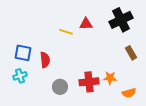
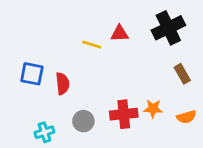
cyan cross: (20, 76) -> (44, 132), moved
orange semicircle: (129, 93) -> (186, 117), moved

